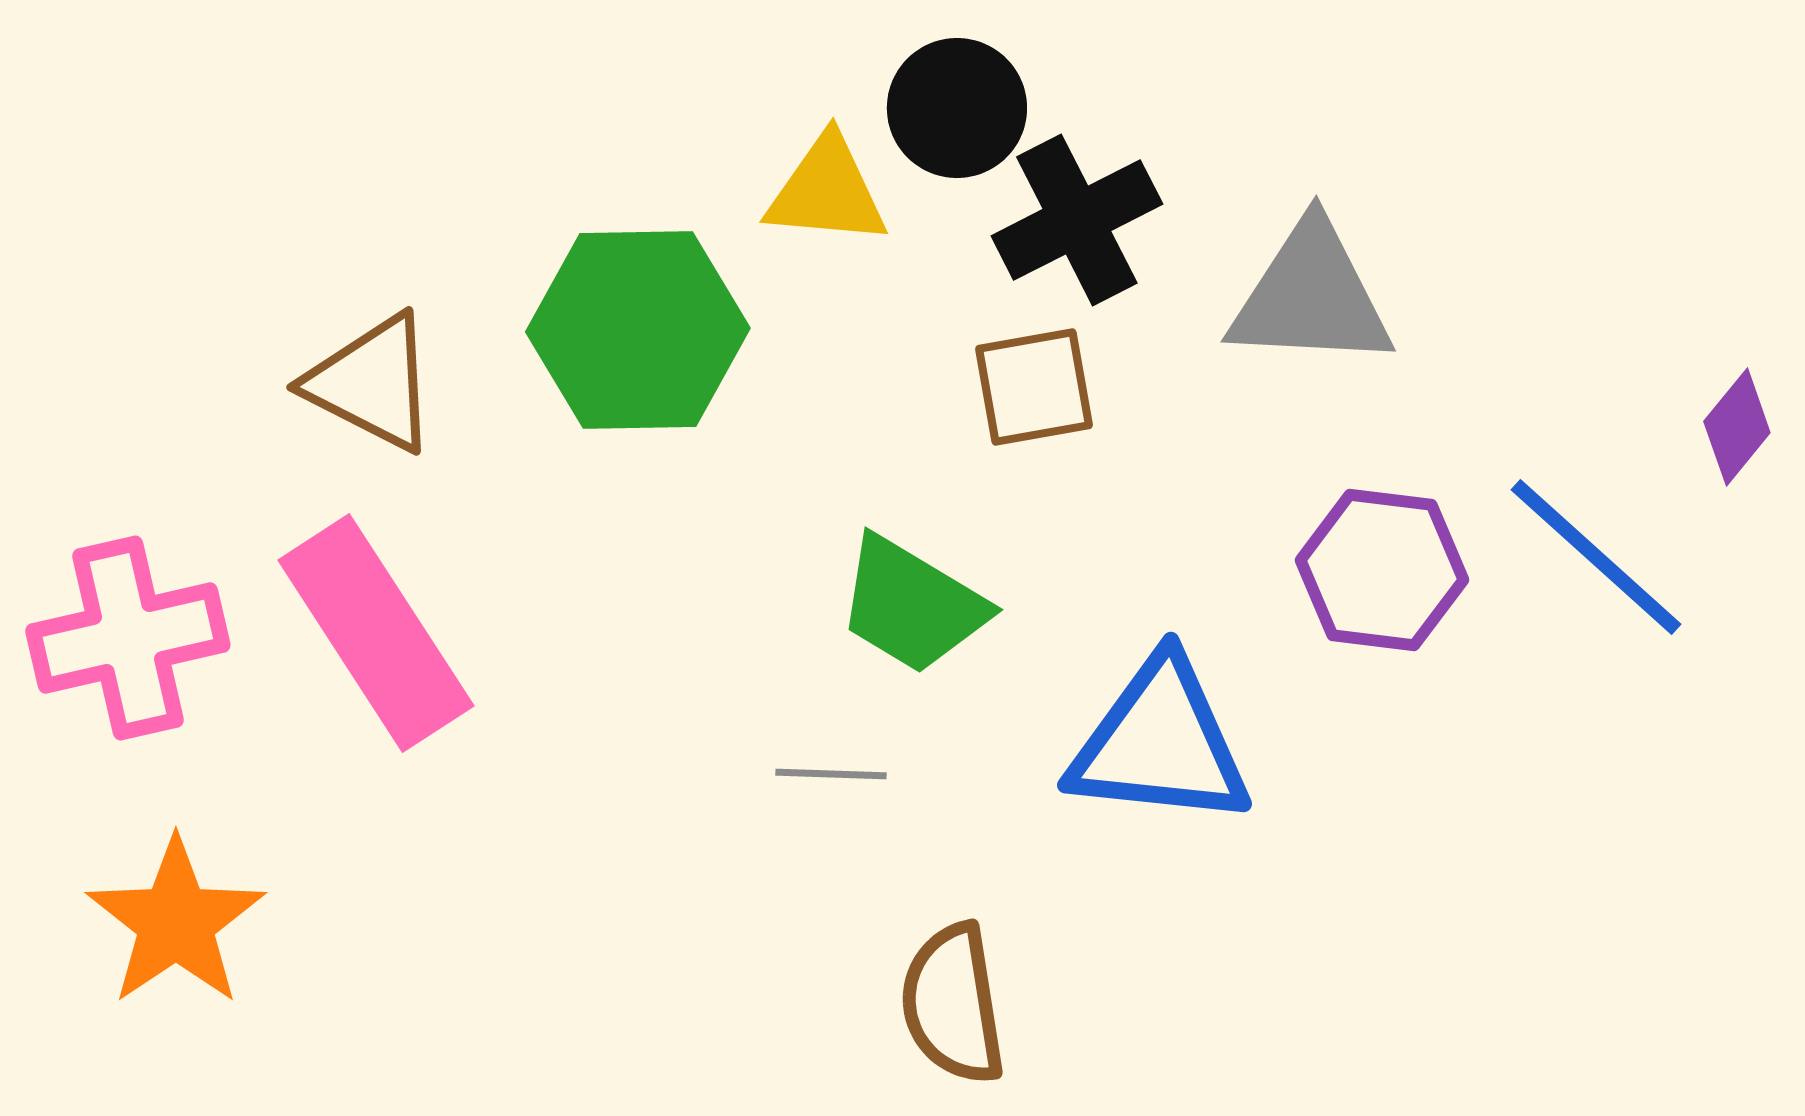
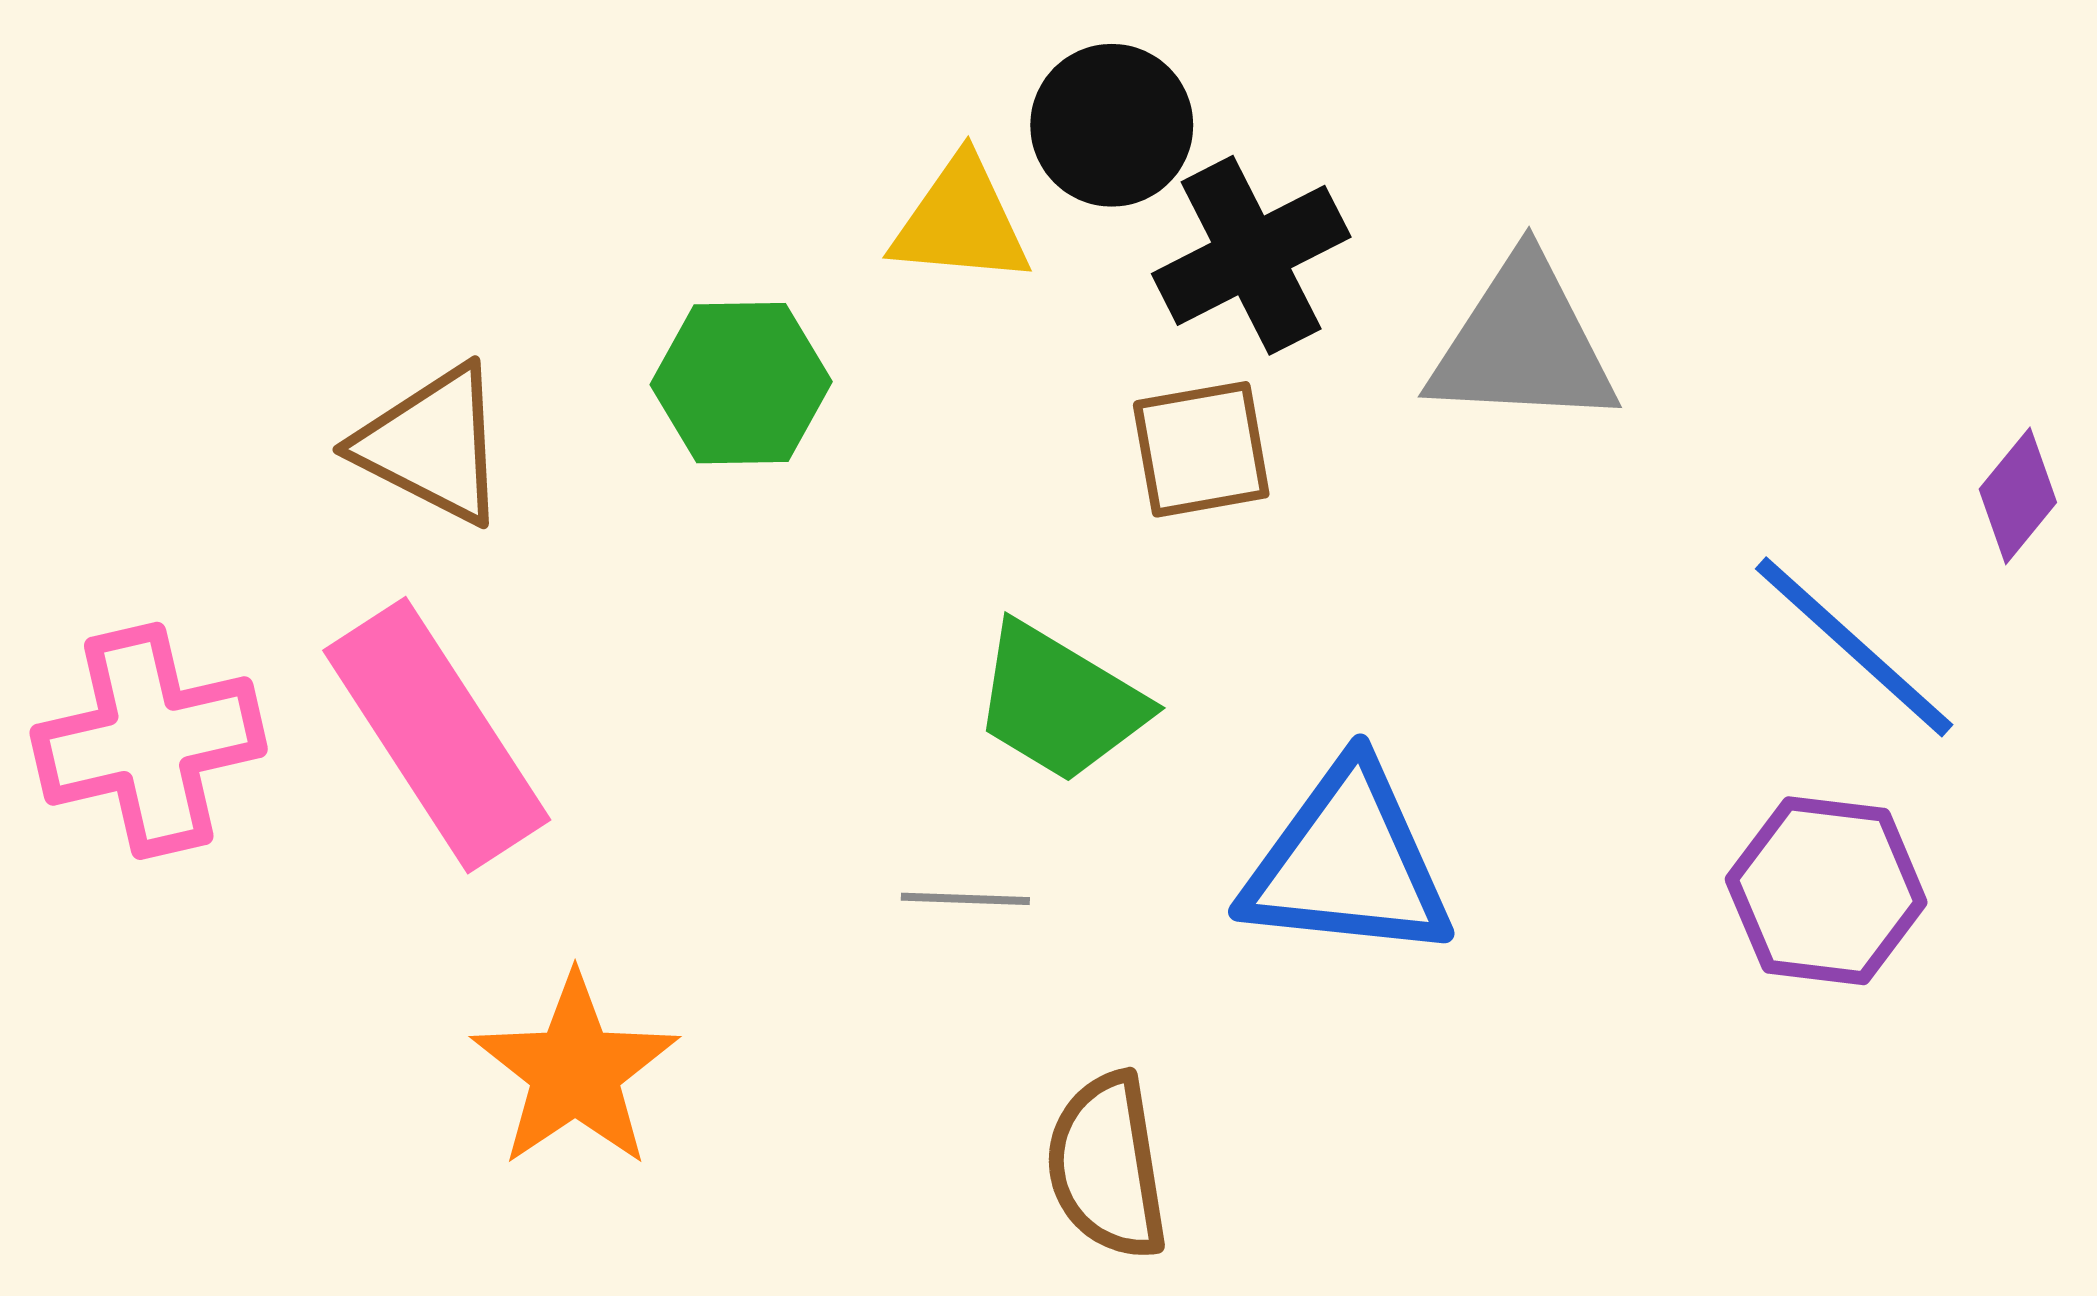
green hexagon: (638, 330) -> (741, 383), size x0.7
purple hexagon: (1382, 570) -> (1826, 891), moved
orange star: (176, 922) -> (575, 1071), moved

